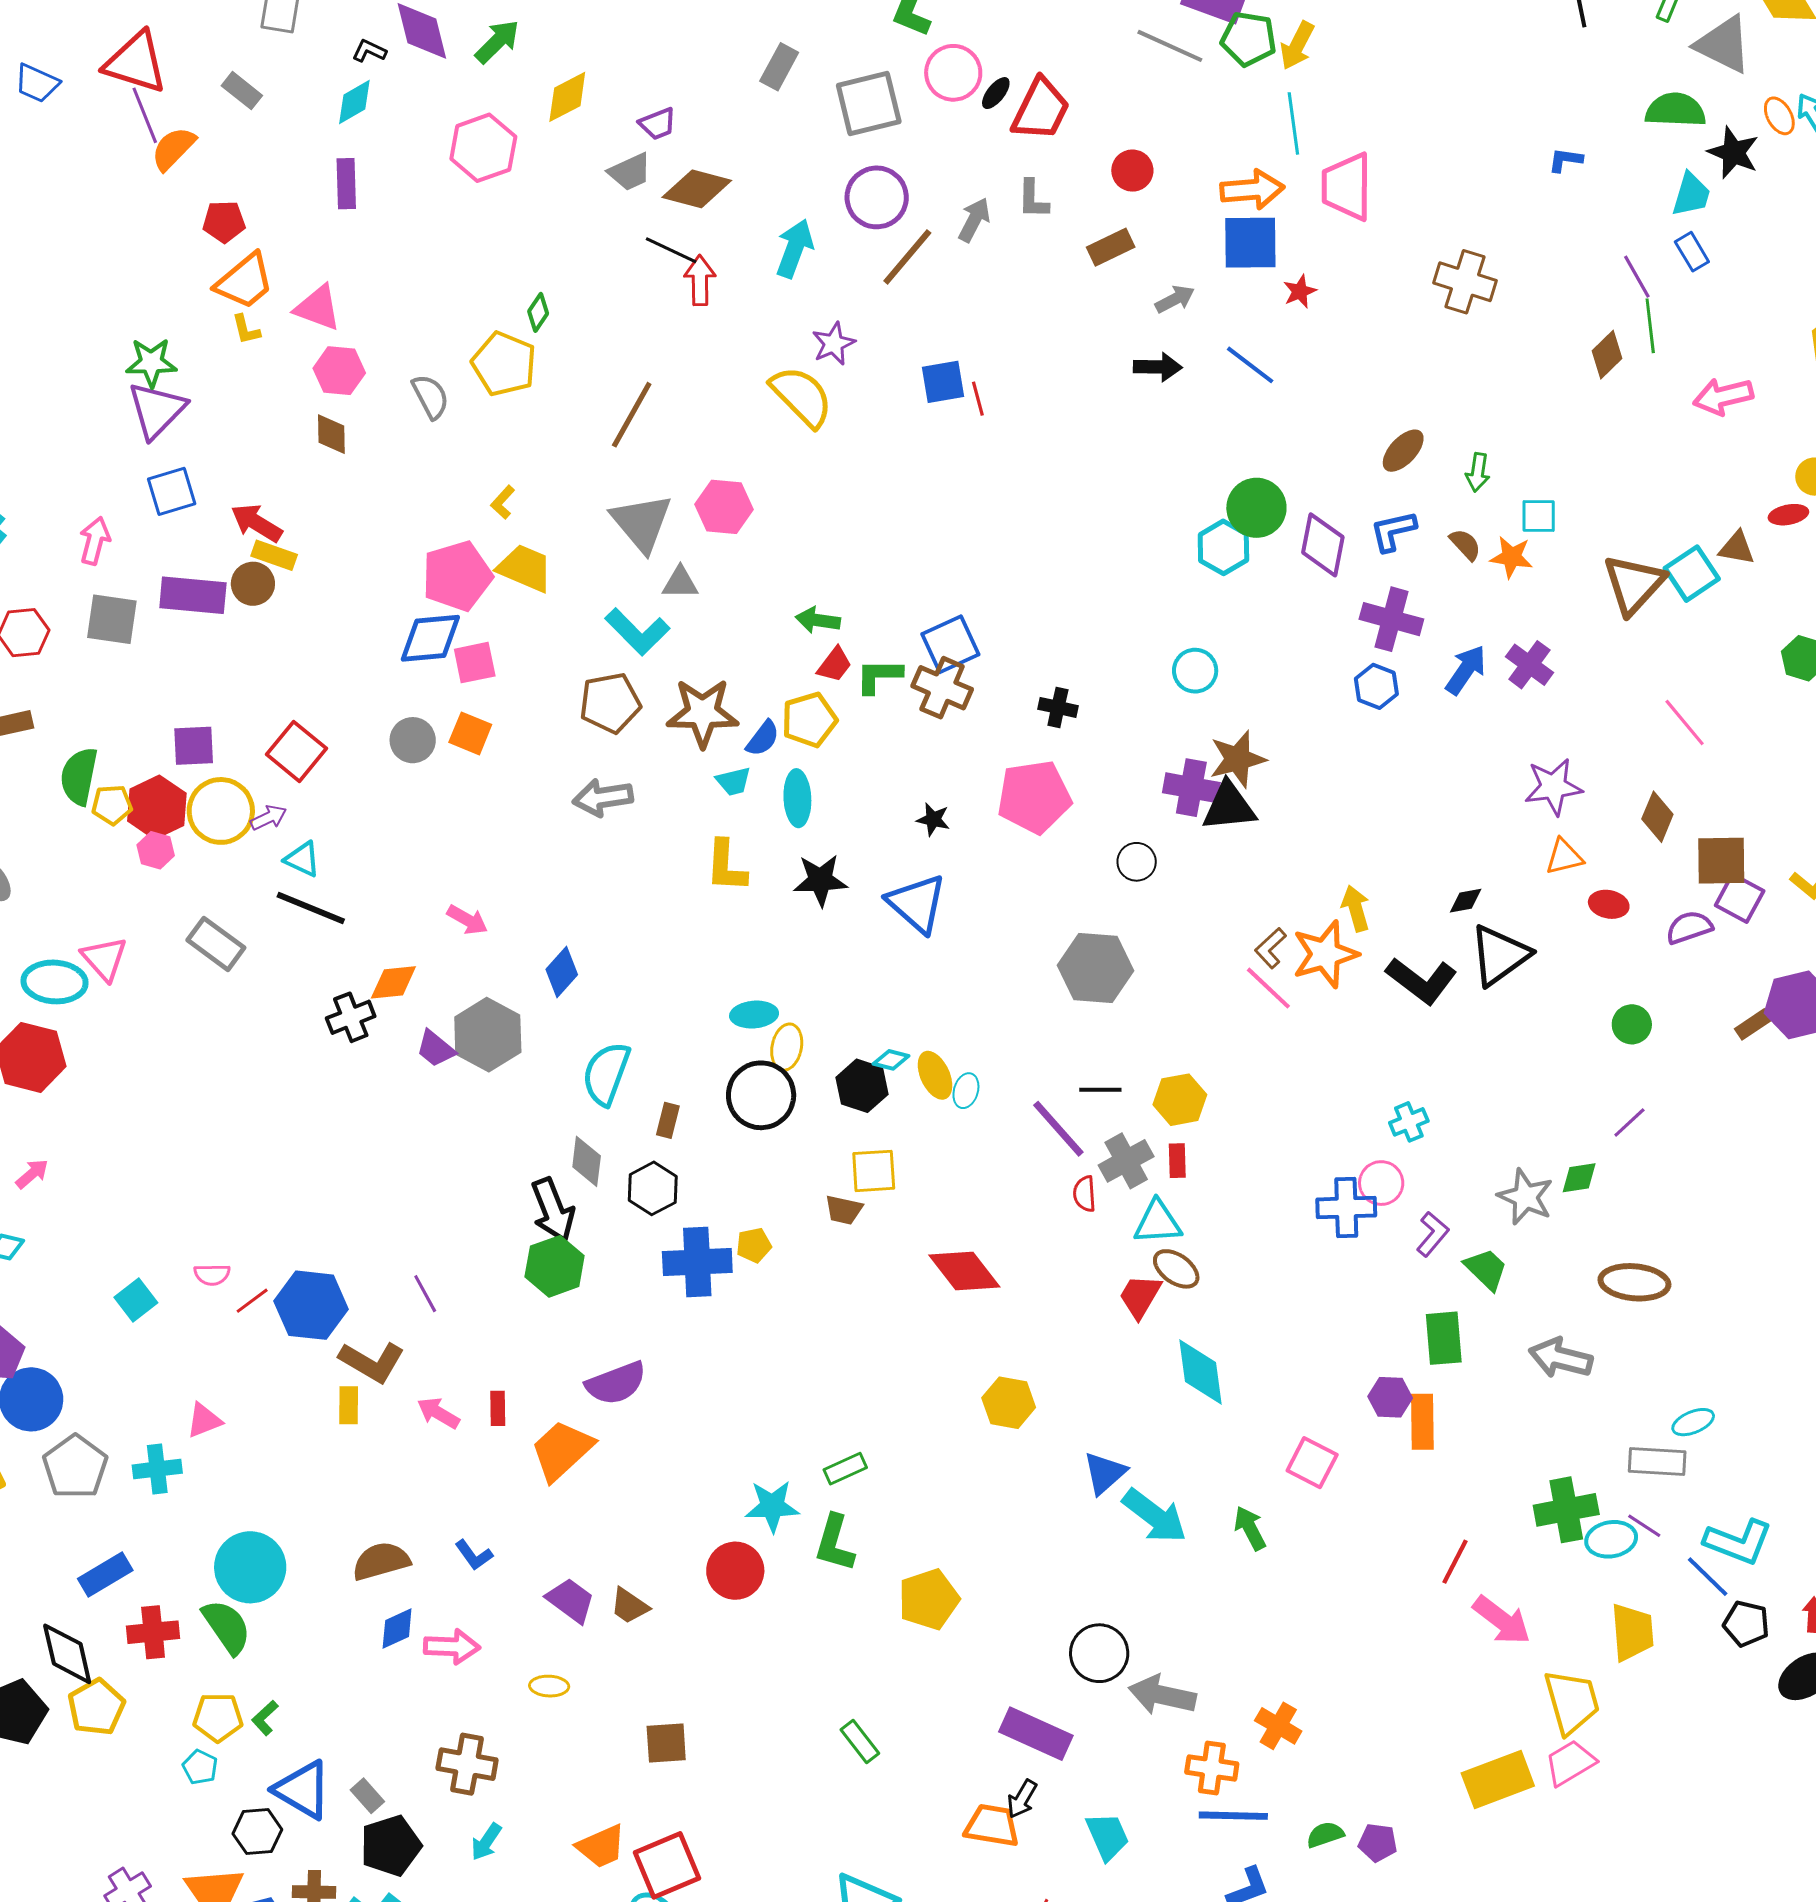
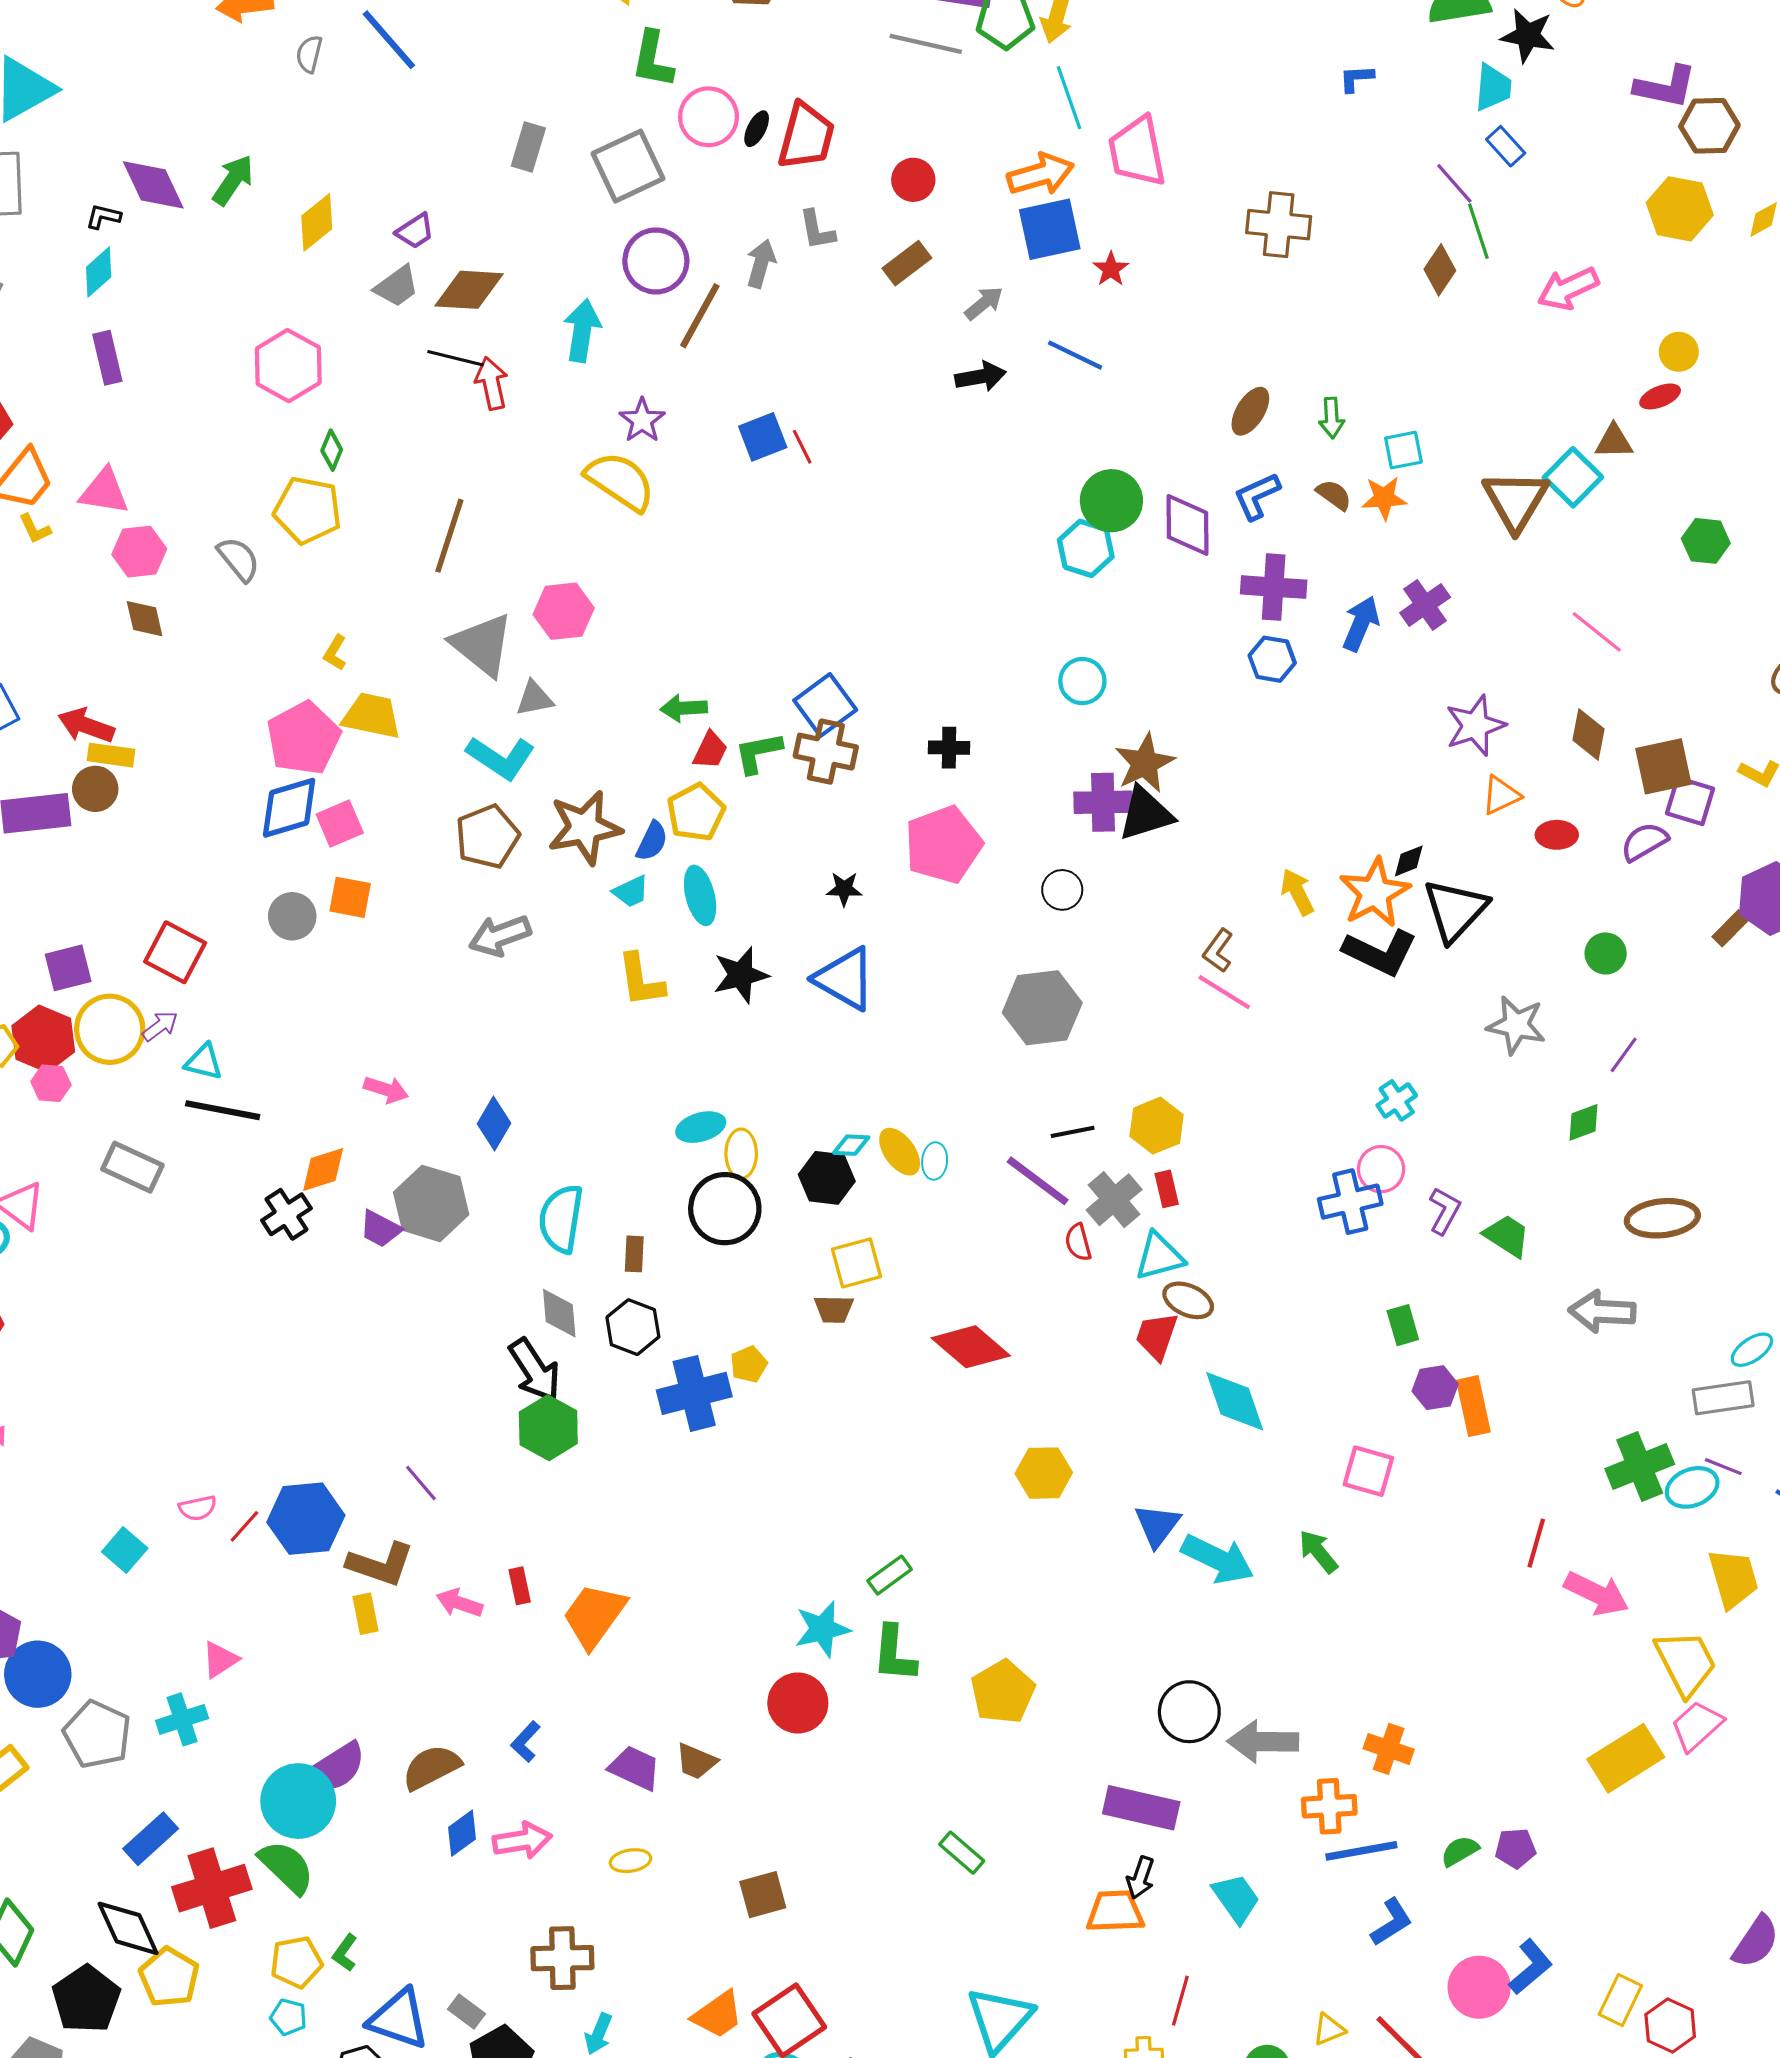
pink hexagon: (483, 148) -> (288, 366), moved
purple cross: (1529, 665) -> (1425, 605), turned 30
orange star: (1325, 954) -> (1375, 893), moved
gray star: (1526, 1197) -> (1516, 1025), moved
green rectangle: (1444, 1338) -> (1403, 1325), moved, size x0.7
purple semicircle: (616, 1383) -> (335, 1768), moved
blue L-shape: (474, 1555) -> (526, 1742), turned 90
red cross: (153, 1632) -> (212, 1888), size x1.4

